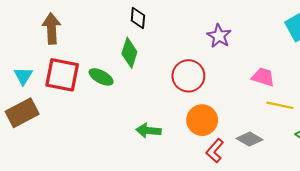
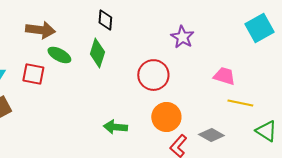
brown arrow: (52, 29) -> (40, 30), moved, turned 100
red square: (62, 75) -> (33, 74), size x0.7
green ellipse: (101, 77) -> (59, 55), moved

